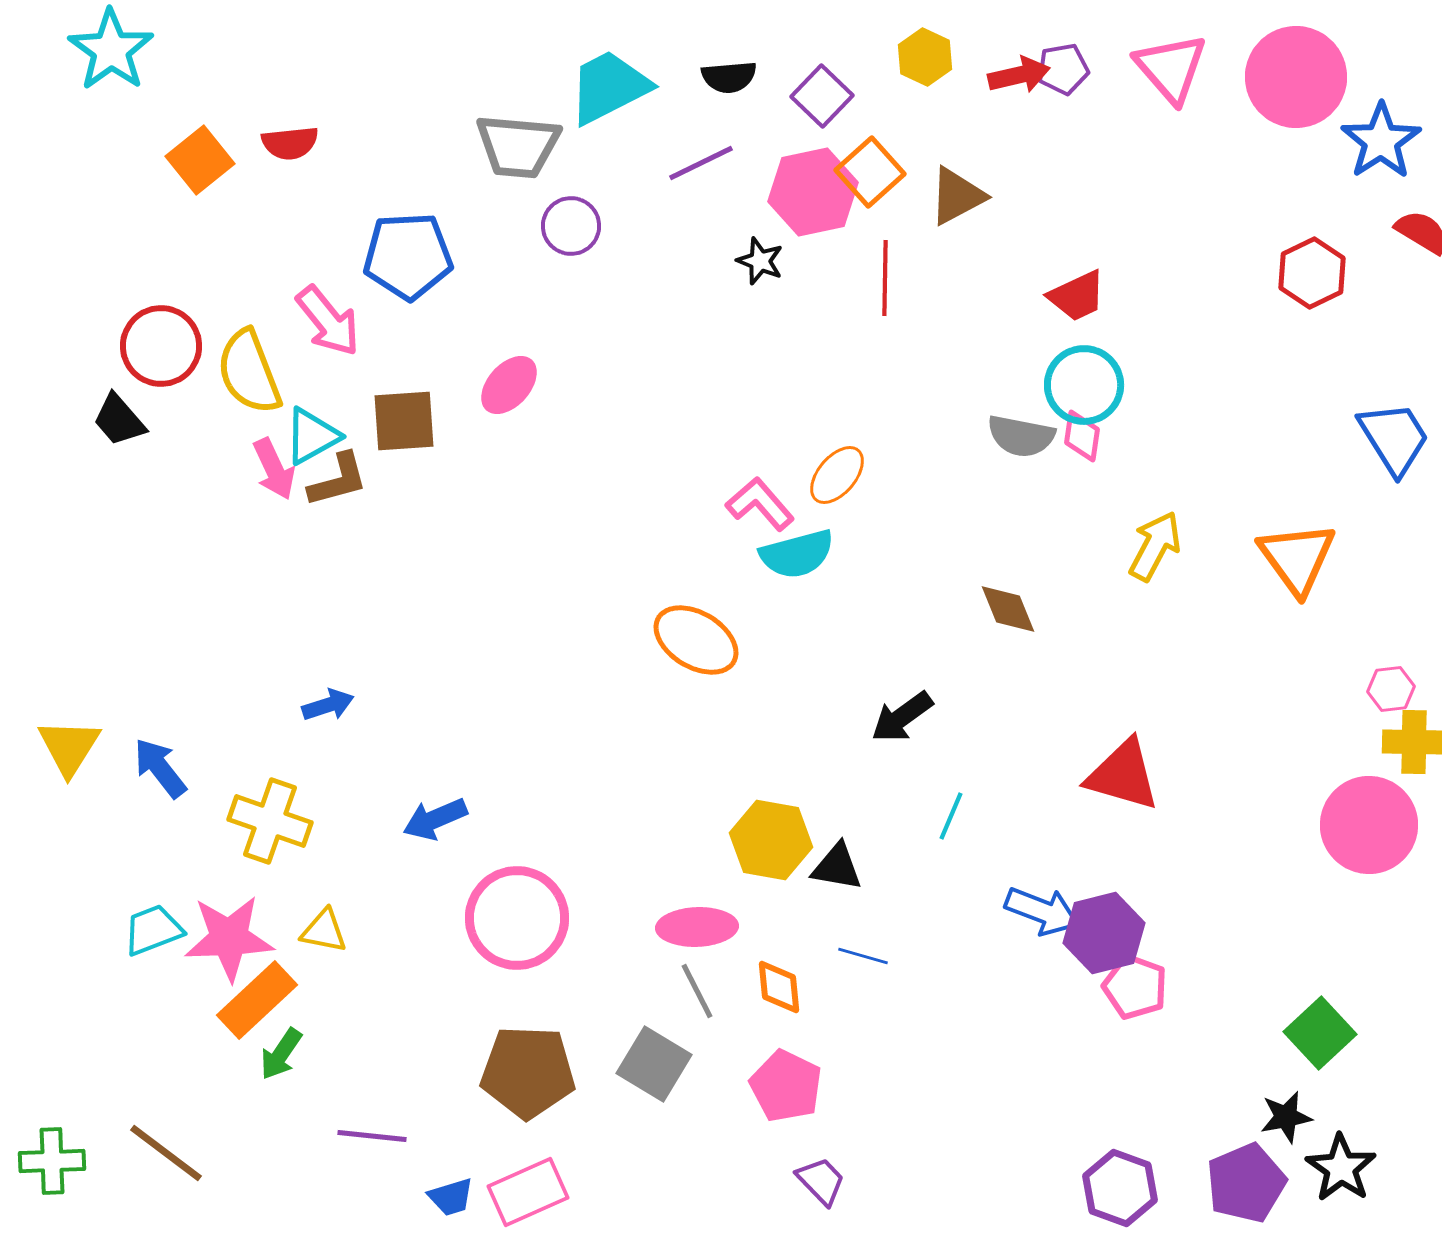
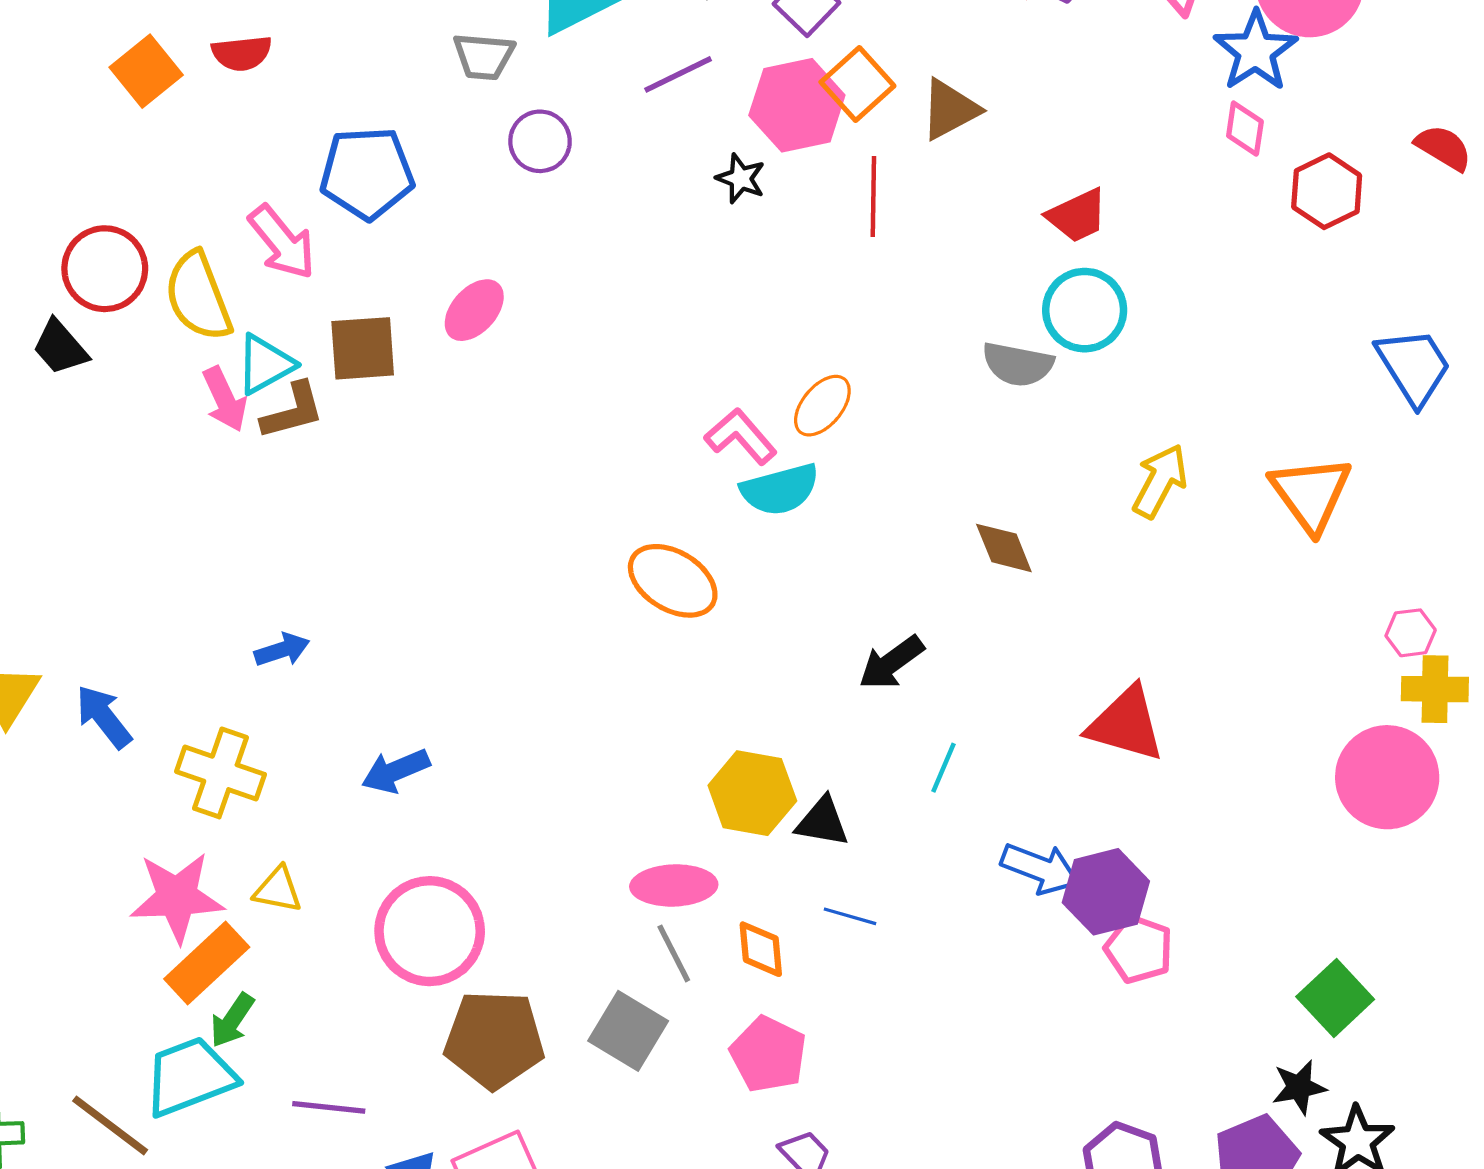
blue star: (1381, 141) -> (1256, 51), moved
gray trapezoid: (518, 146) -> (484, 56), size x0.7
pink diamond: (1082, 436) -> (1245, 129), moved
pink circle: (517, 918) -> (430, 931), moved
cyan trapezoid: (153, 930) -> (190, 1077), moved, size x1.5

